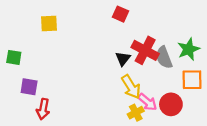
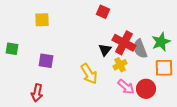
purple square: (29, 87) -> (46, 61), moved
yellow arrow: (131, 87) -> (89, 74), moved
yellow cross: (136, 113) -> (120, 65), moved

